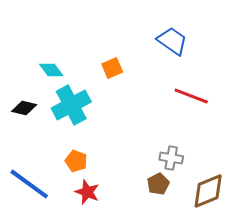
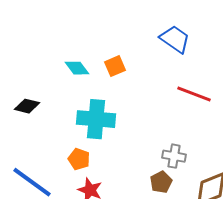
cyan diamond: (51, 70) -> (77, 68), moved
cyan cross: (71, 105) -> (96, 119), moved, turned 33

